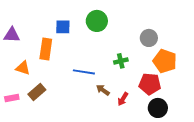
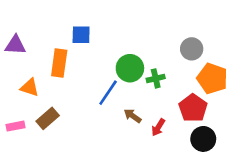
green circle: (97, 21) -> (130, 68), moved
blue line: (84, 72) -> (108, 93), turned -65
red pentagon: (150, 84) -> (193, 108), turned 30

